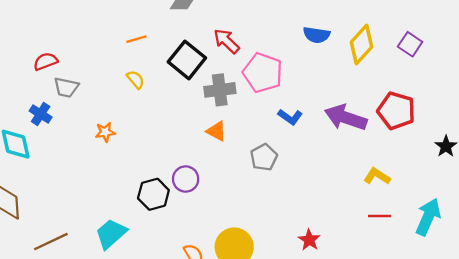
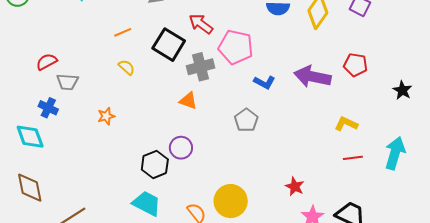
red pentagon: (396, 111) -> (356, 65), size x0.7
orange triangle: (216, 131) -> (188, 101), moved
cyan trapezoid: (111, 234) -> (147, 203), moved, turned 76

